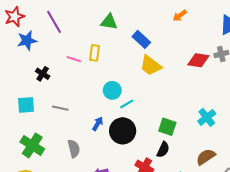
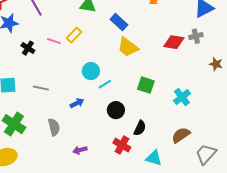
yellow rectangle: (95, 53) -> (74, 35), turned 35
black cross: (43, 74) -> (28, 48), moved
blue arrow: (98, 124) -> (77, 103), turned 32
green square: (167, 127) -> (146, 85), moved
black circle: (123, 131) -> (116, 110), moved, size x0.7

